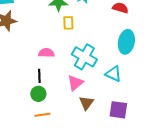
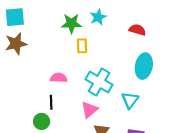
cyan triangle: (113, 74) -> (130, 100), turned 42
green circle: (38, 94) -> (42, 121), moved

